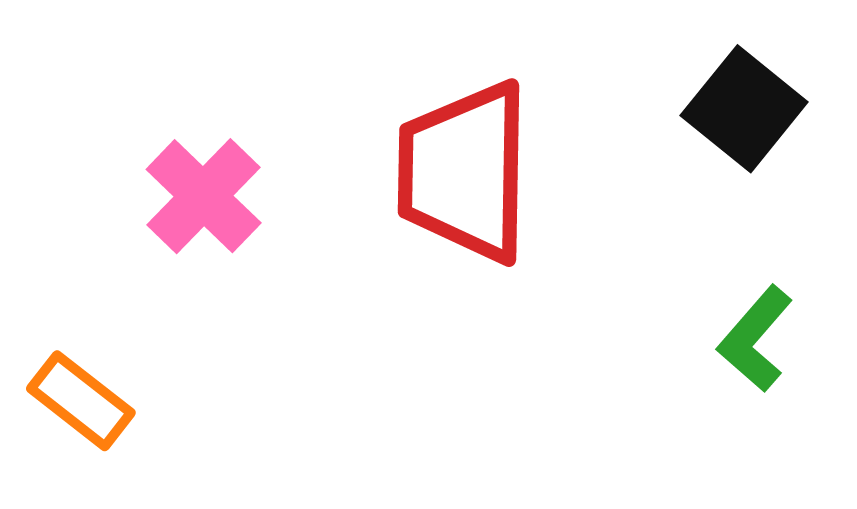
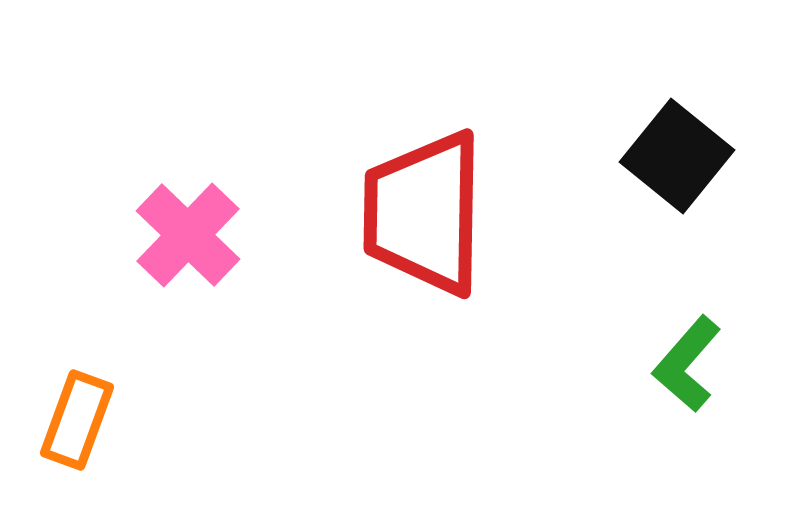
orange rectangle: (81, 401) -> (77, 420), turned 72

